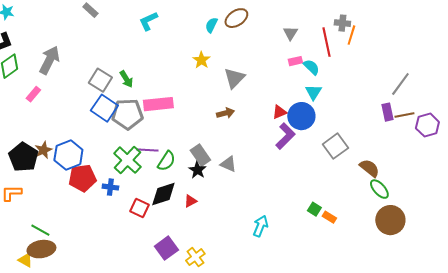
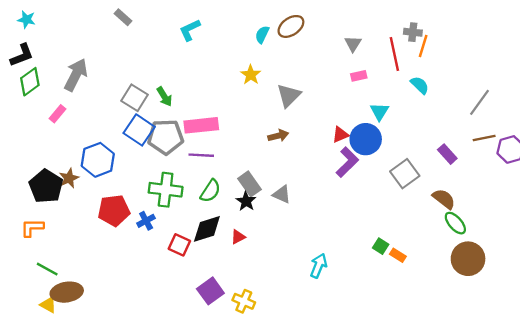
cyan semicircle: (311, 67) -> (420, 85), moved
purple rectangle: (387, 112) -> (447, 154), moved, turned -30
purple line: (147, 150) -> (201, 155), moved
blue hexagon: (68, 155) -> (98, 160), moved
green cross: (127, 160) -> (166, 190), turned -36
blue cross: (110, 187) -> (146, 221), turned -35
green line: (40, 230) -> (47, 269), moved
yellow cross: (195, 257) -> (244, 301), turned -30

